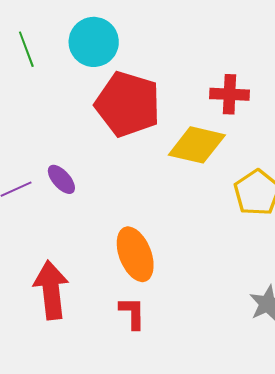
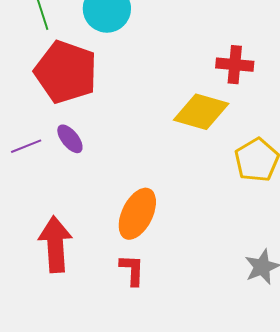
red pentagon: (128, 104) -> (66, 72), moved
orange ellipse: (135, 254) -> (137, 214), turned 45

